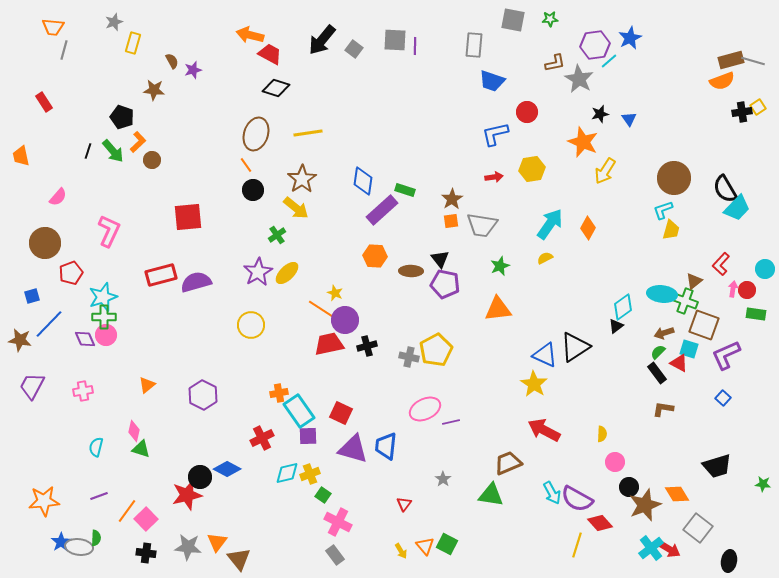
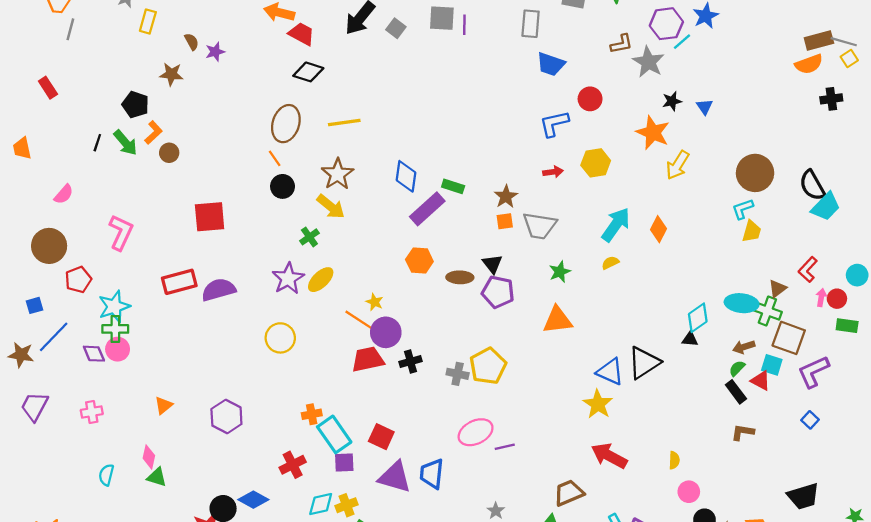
yellow square: (758, 107) -> (849, 58), moved
black triangle: (616, 326) -> (690, 339), turned 42

